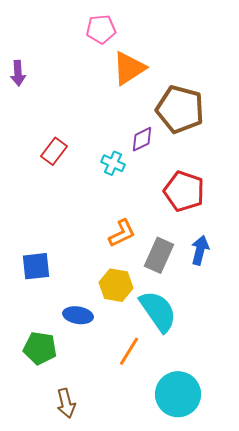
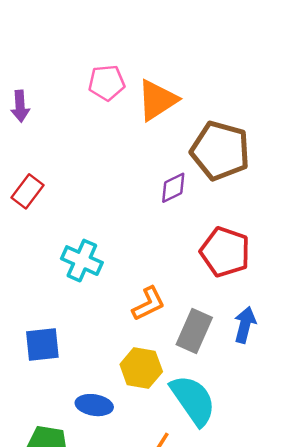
pink pentagon: (101, 29) -> (107, 83), moved
red rectangle: (54, 151) -> (28, 191), moved
cyan cross: (113, 163) -> (82, 261), moved, size x1.4

